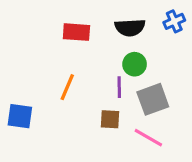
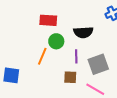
black semicircle: (130, 28) -> (83, 32), moved
green circle: (135, 64) -> (56, 41), moved

